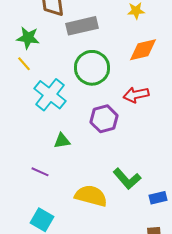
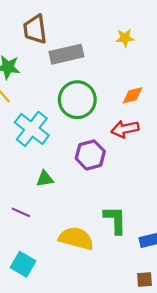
orange diamond: (143, 50) -> (133, 95), moved, size x0.7
green L-shape: (127, 179) -> (115, 220), turned -140

